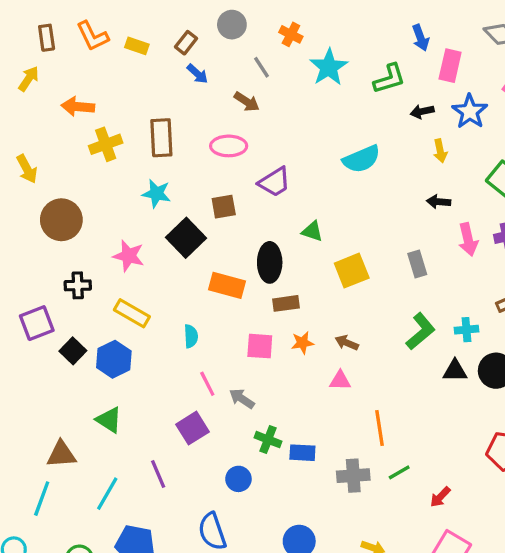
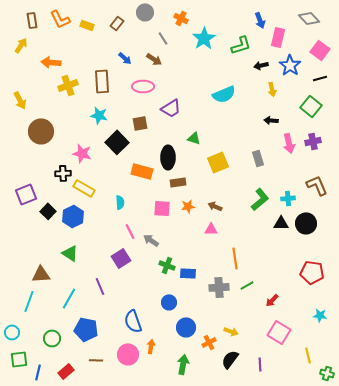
blue arrow: (197, 74) -> (125, 58), moved
black cross: (78, 285) -> (63, 173), moved
blue circle: (238, 479) -> (169, 302), moved

